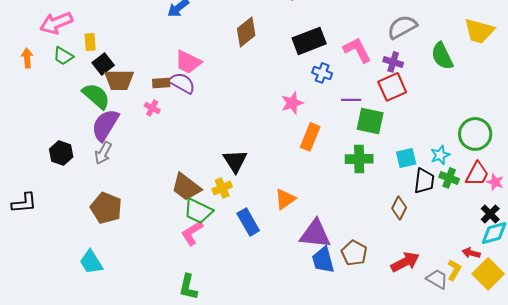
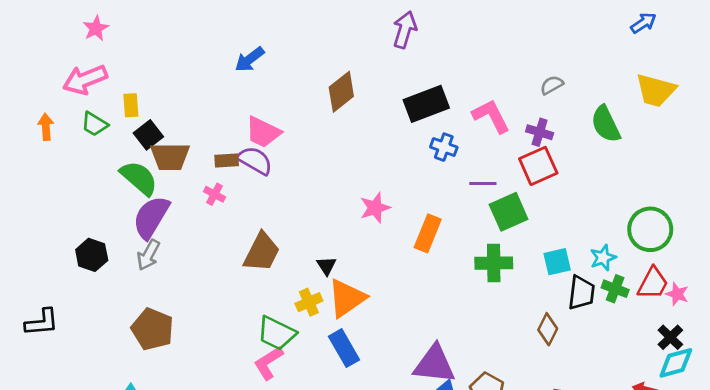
gray semicircle: (402, 27) -> (552, 85), size x0.6
pink star: (292, 103) -> (375, 208), moved
green square: (370, 121) -> (509, 212), turned -36
black triangle: (235, 161) -> (326, 266), size x0.6
brown trapezoid: (186, 187) -> (262, 252), moved, turned -100
orange triangle: (285, 199) -> (347, 298), moved, size x1.4

